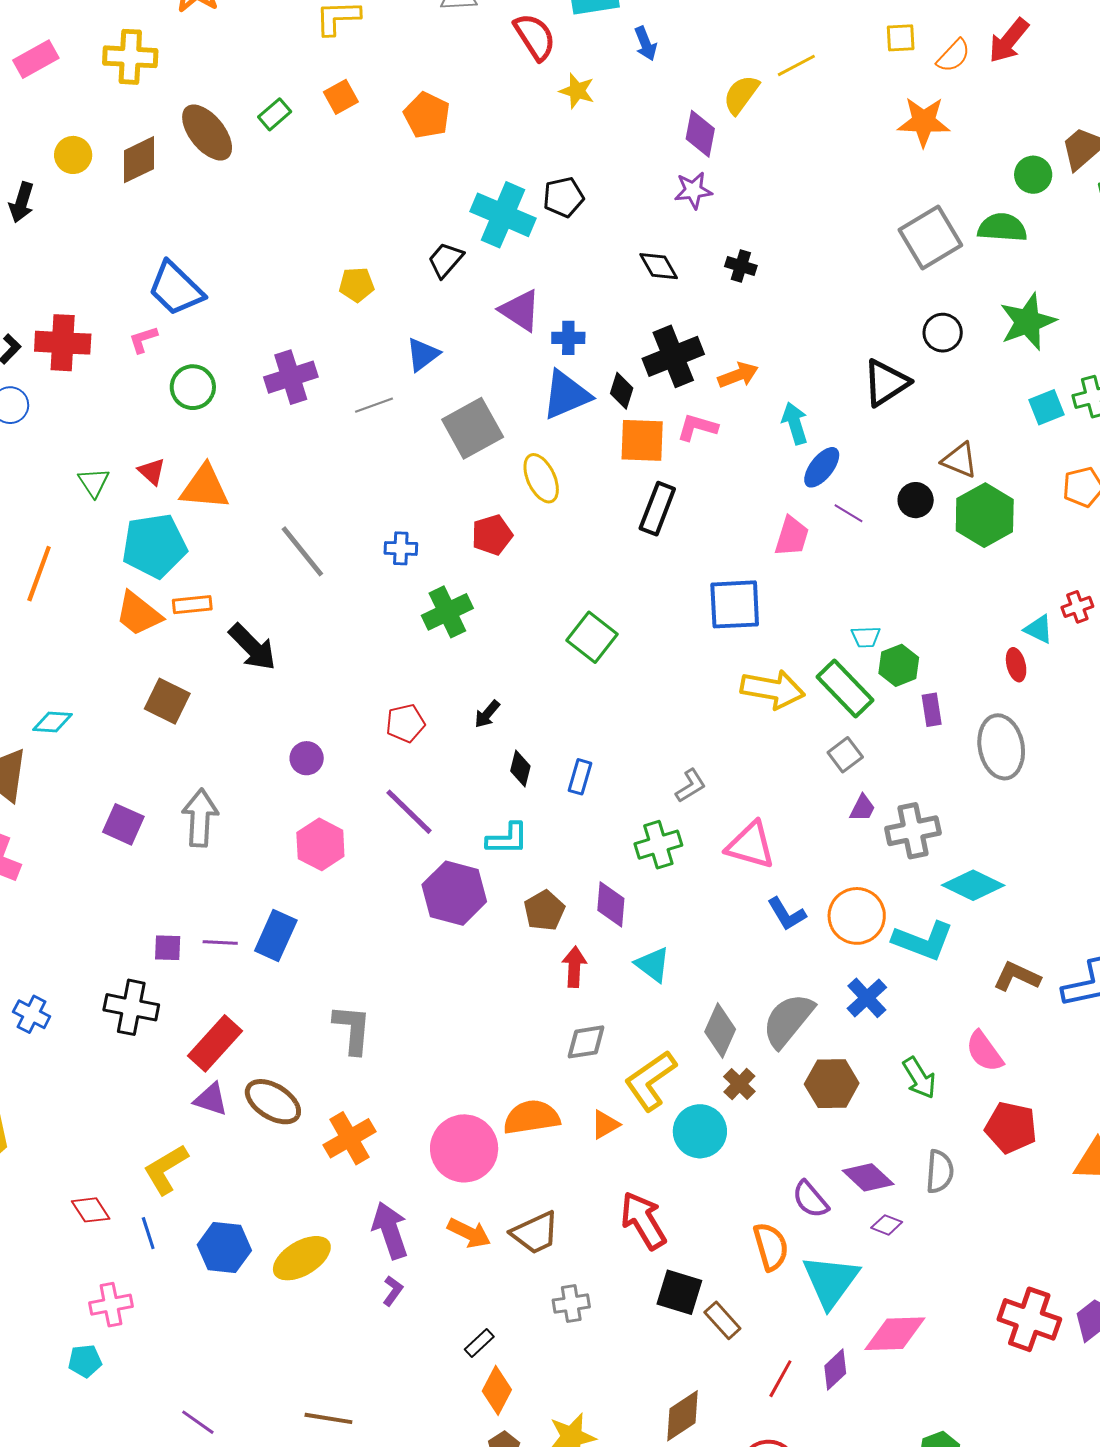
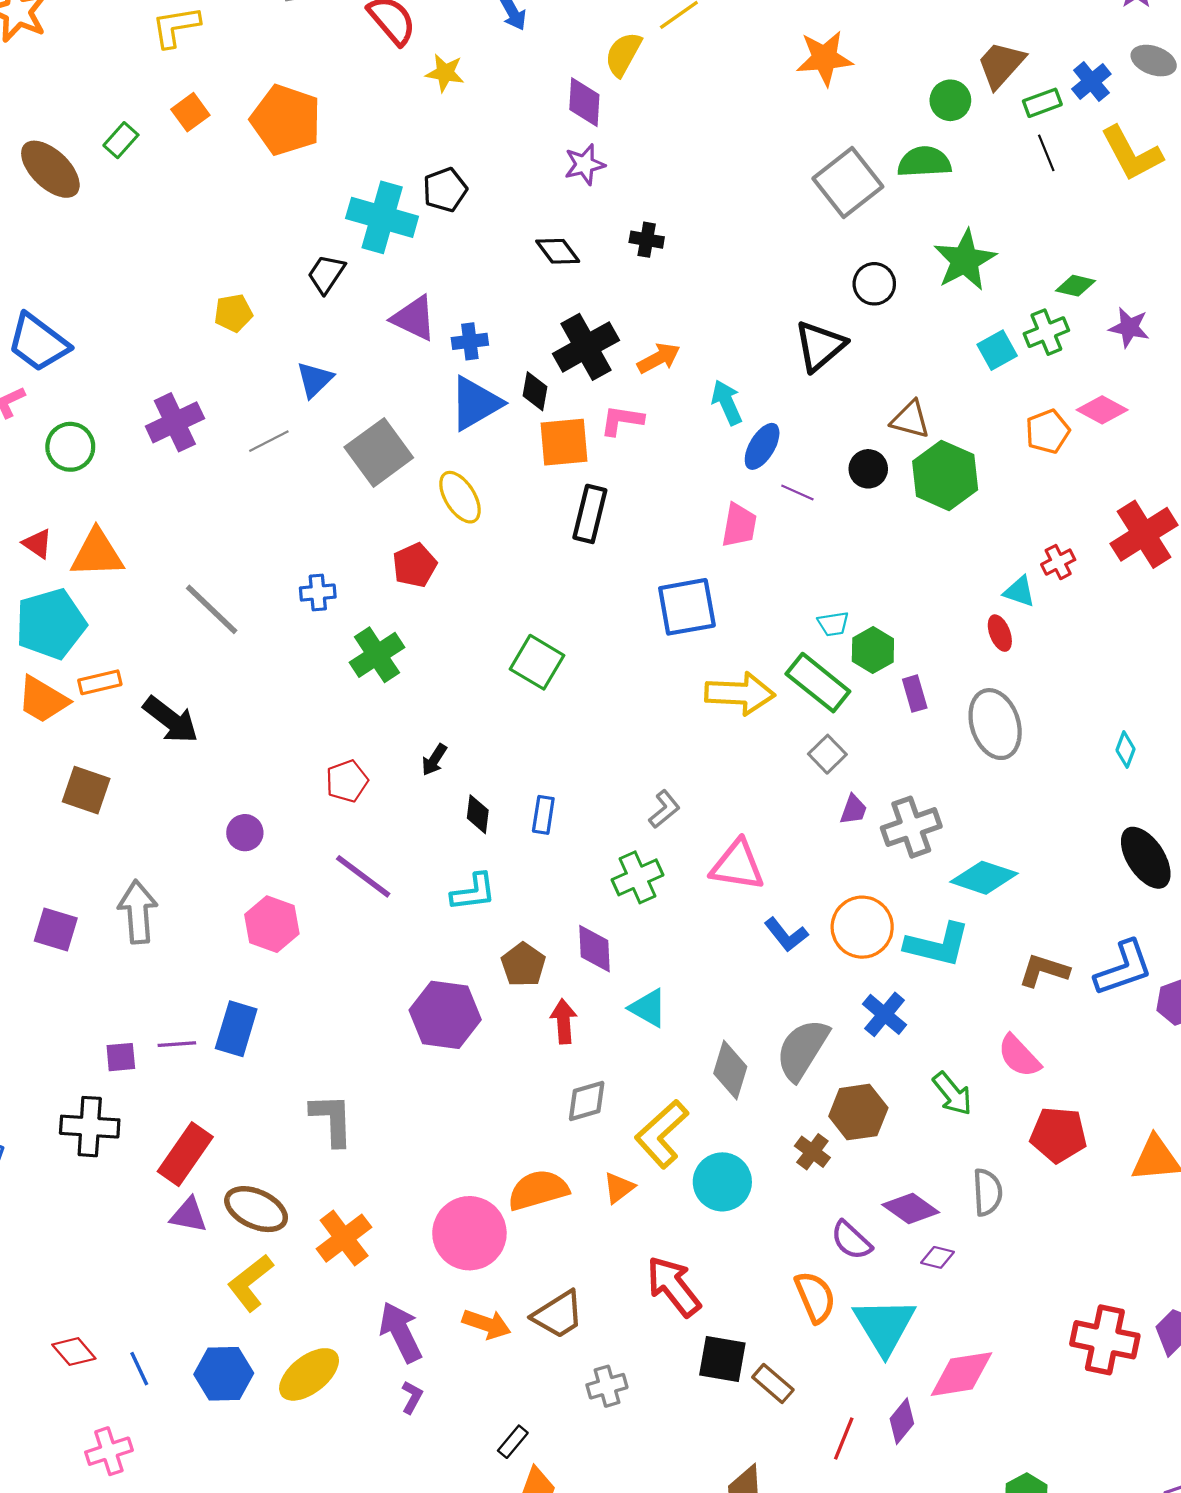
orange pentagon: (427, 115) -> (286, 120), size x1.4
purple hexagon: (454, 893) -> (445, 1015), moved
brown cross: (739, 1084) -> (812, 1152), moved
yellow L-shape: (166, 1169) -> (250, 1283), moved

